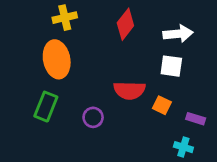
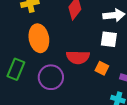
orange ellipse: (57, 59) -> (39, 38), moved
purple circle: (93, 117) -> (51, 77), size x1.6

